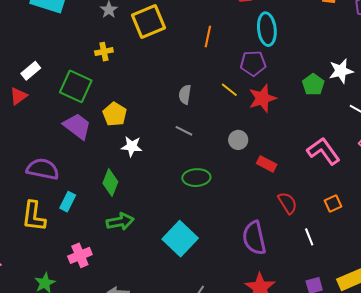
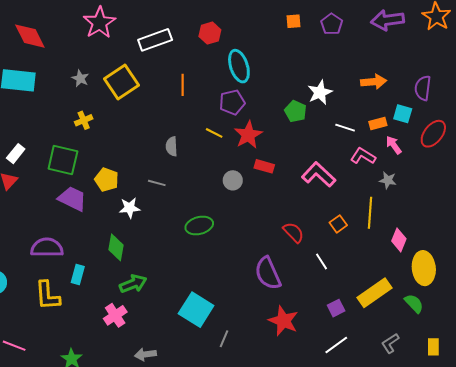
gray line: (184, 131) -> (157, 183), moved
red rectangle: (267, 164) -> (264, 166), moved
cyan square: (180, 239) -> (196, 310), moved
pink cross: (80, 255) -> (115, 315), moved

